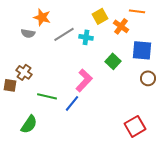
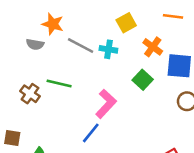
orange cross: (121, 26) -> (153, 47), moved
gray line: (64, 34) -> (81, 46), turned 60
brown square: (10, 85) -> (12, 138), moved
green line: (47, 96) -> (59, 84), moved

